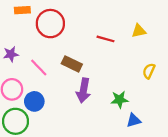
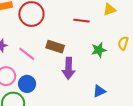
green star: (120, 100) -> (99, 50), moved
blue triangle: (134, 120) -> (99, 91), moved

